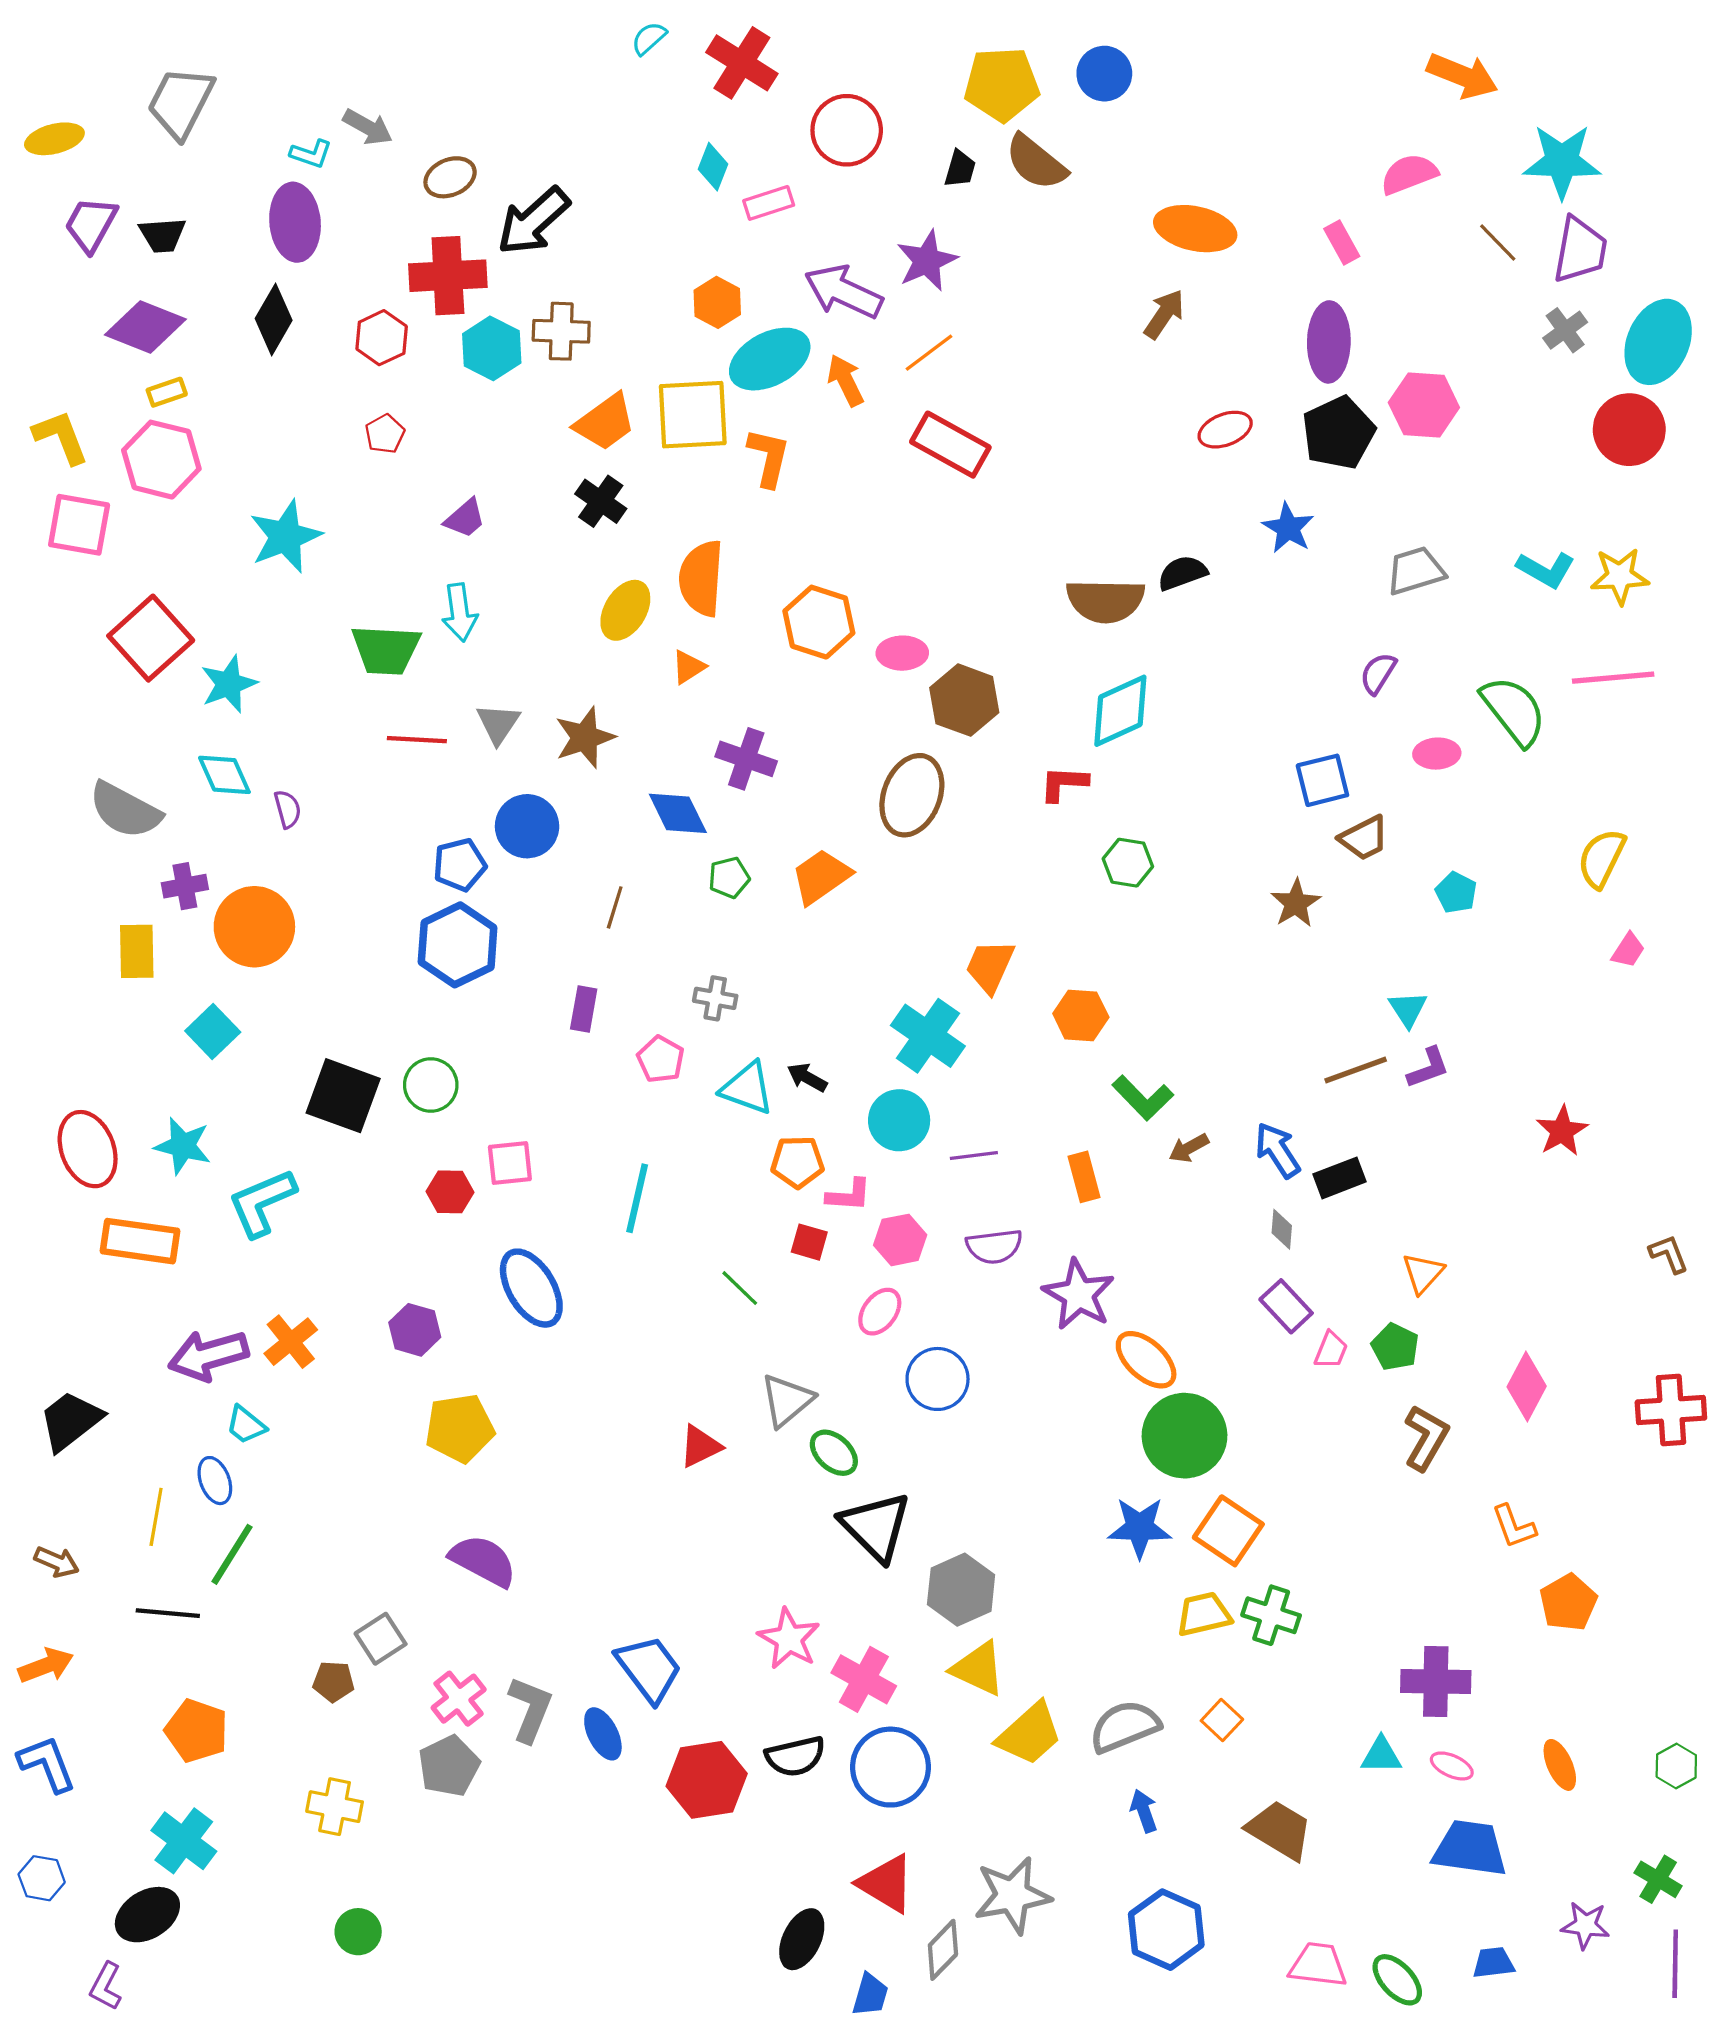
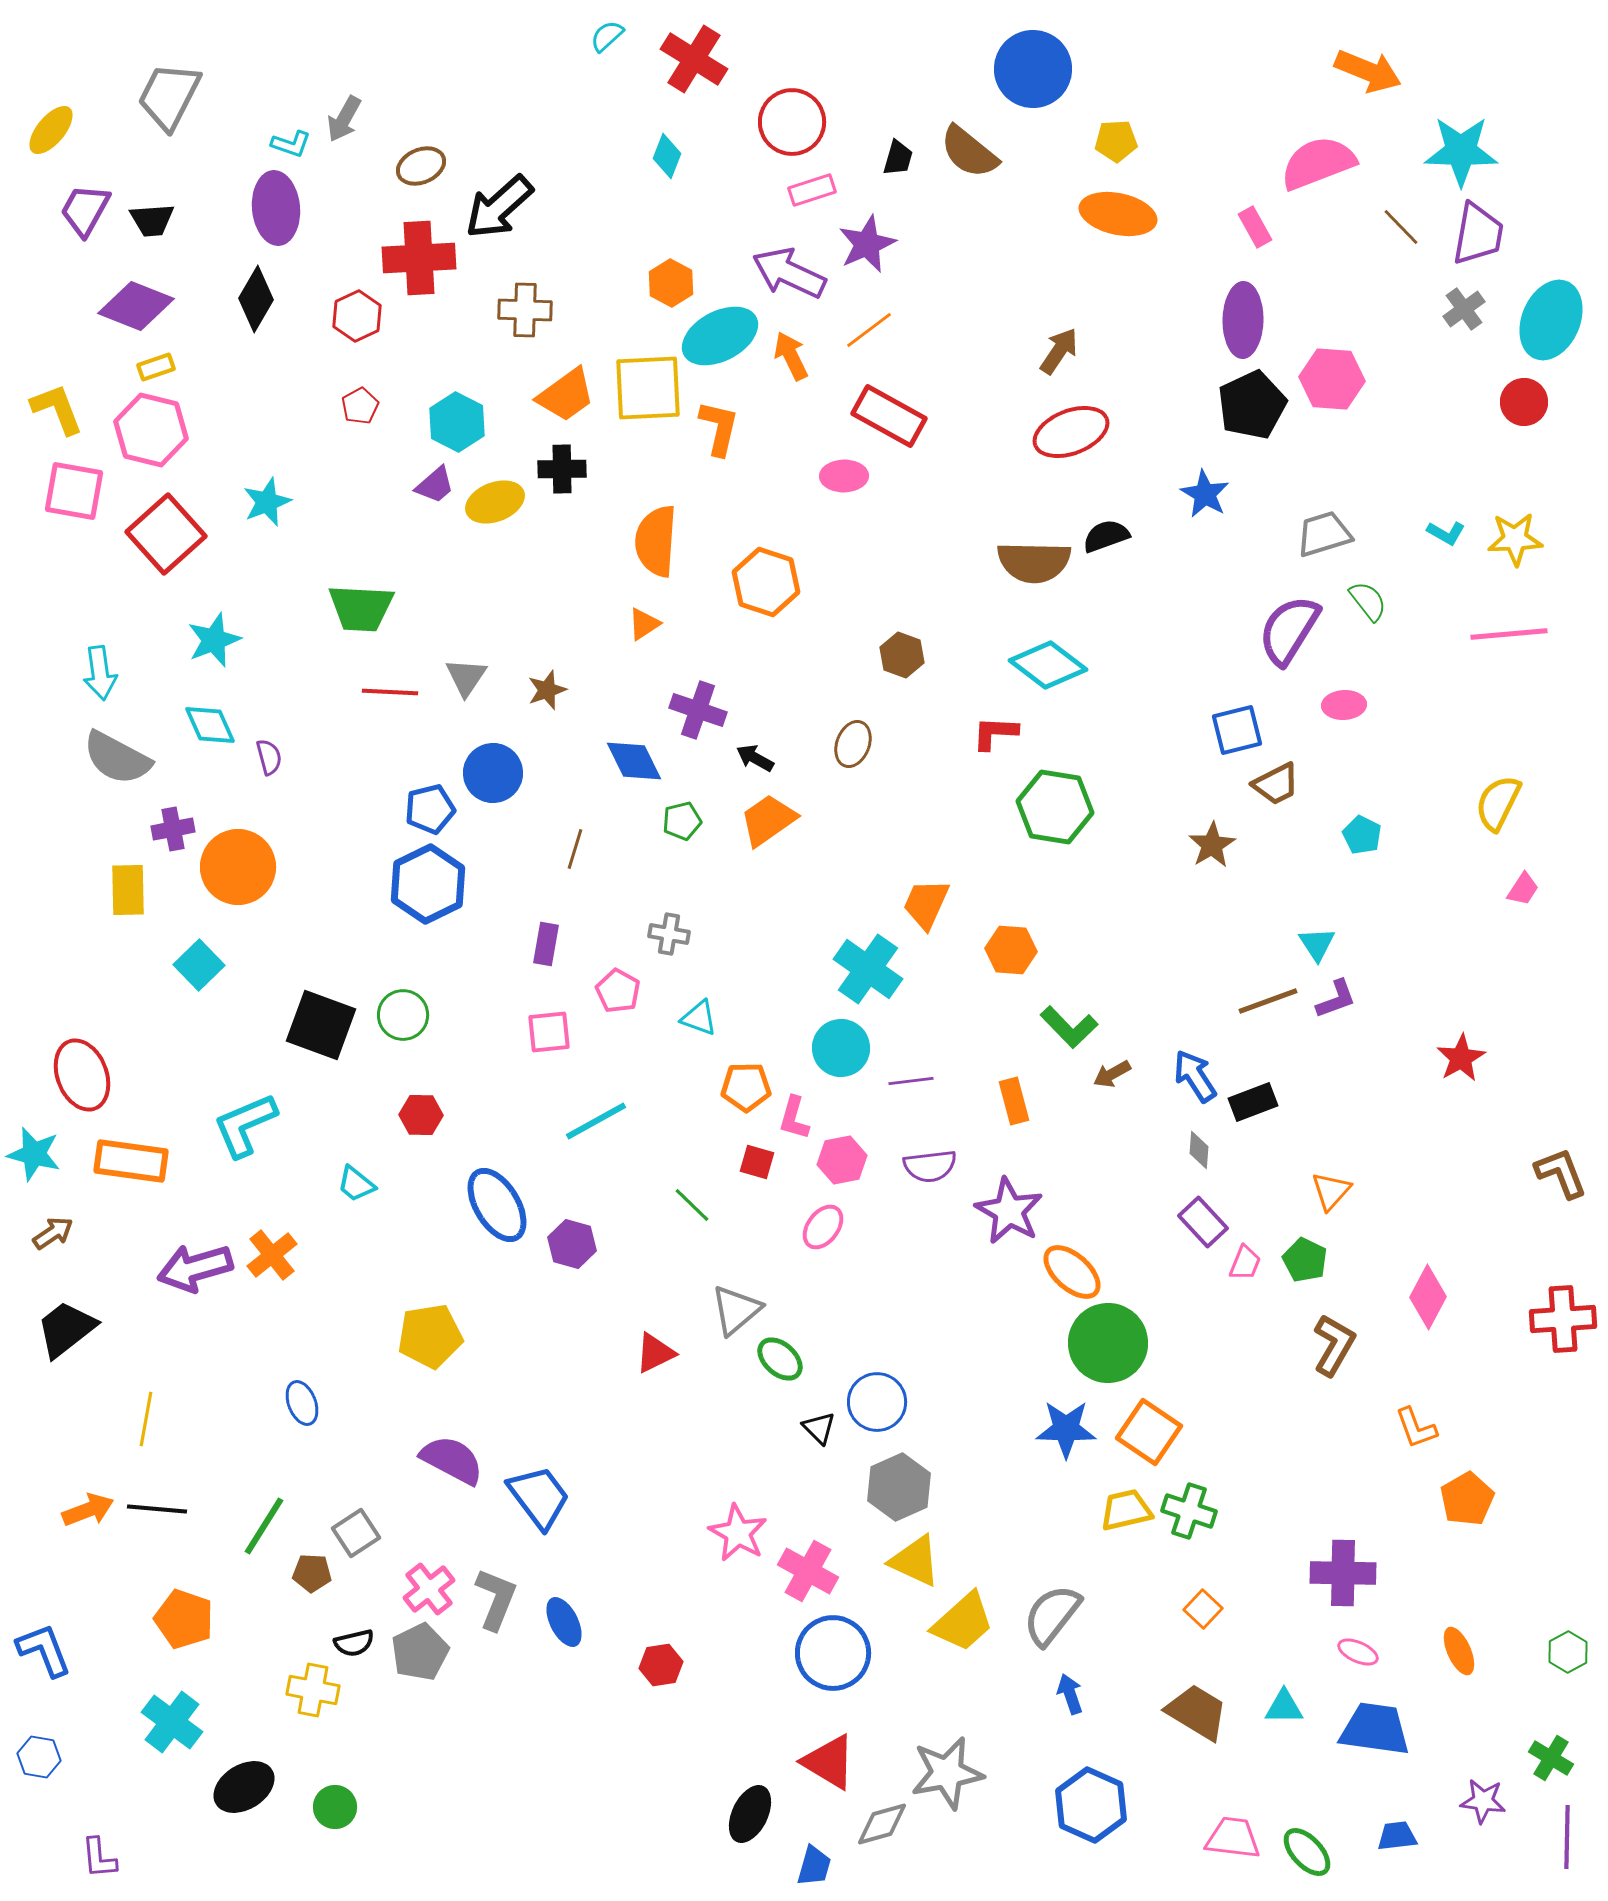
blue circle: (1104, 74) -> (1033, 69), size x1.5
yellow pentagon: (1002, 84) -> (1116, 141), moved, size x0.6
gray arrow: (368, 127) -> (344, 119), turned 90
yellow ellipse: (54, 139) -> (51, 130), turned -36
pink semicircle: (1409, 174) -> (1318, 163), size x1.4
pink rectangle: (769, 203) -> (812, 190), moved
brown arrow: (1164, 314) -> (1059, 351), moved
cyan hexagon: (492, 348) -> (457, 422), moved
red ellipse: (1225, 430) -> (1071, 432), moved, size x1.5
red circle: (1629, 430) -> (1524, 402), size x0.7
black cross: (601, 501) -> (562, 469), turned -36
cyan star: (285, 537) -> (267, 502), size x0.7
cyan L-shape: (1546, 570) -> (1446, 533), size x0.7
yellow ellipse: (625, 610) -> (495, 502), moved, turned 38
cyan arrow: (460, 612) -> (100, 673), moved
red square: (151, 638) -> (166, 534), moved
pink ellipse: (902, 653) -> (844, 476), moved
purple semicircle: (1378, 673) -> (1289, 630), size x1.8
brown hexagon: (964, 700) -> (902, 655), size x0.7
cyan diamond: (1120, 711) -> (1048, 665), turned 62
green semicircle: (1514, 711) -> (1368, 601), moved, size x0.6
brown star: (585, 737) -> (547, 690), size x0.7
brown ellipse: (912, 795) -> (853, 744), size x0.6
green hexagon: (1128, 863) -> (1055, 807), size x1.6
black arrow: (807, 1077) -> (755, 758), moved
cyan triangle: (747, 1088) -> (699, 1018), size x0.7
cyan star: (183, 1146) -> (34, 1154), moved
pink square: (510, 1163) -> (549, 1032), moved
pink L-shape: (849, 1195) -> (794, 1118), turned 102
cyan line: (637, 1198) -> (596, 1121), turned 48
brown L-shape: (1669, 1254) -> (1561, 1173), size x1.4
purple hexagon: (415, 1330) -> (572, 1244), moved
blue circle: (938, 1379) -> (877, 1402), moved
cyan trapezoid: (246, 1425) -> (356, 1184), moved
blue ellipse: (215, 1481) -> (302, 1403), moved
black triangle: (876, 1526) -> (819, 1428), size x0.5
green line: (232, 1554) -> (264, 1526), moved
brown arrow: (57, 1562) -> (53, 1233), moved, turned -57
orange arrow: (46, 1665) -> (88, 1510), moved
blue trapezoid: (649, 1669) -> (539, 1497), moved
orange square: (1222, 1720) -> (1203, 1609), moved
gray semicircle: (1125, 1726) -> (1052, 1615), turned -30
cyan triangle: (1381, 1755) -> (1284, 1707), moved
black semicircle: (795, 1756) -> (354, 1643), moved, size x0.7
red hexagon: (707, 1780) -> (661, 1665), size x0.6
black ellipse: (147, 1915) -> (244, 1787), moved
gray diamond: (943, 1950) -> (882, 1824), turned 30
purple L-shape: (106, 1986) -> (99, 1858), turned -33

